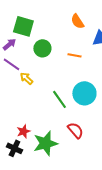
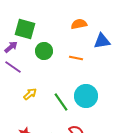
orange semicircle: (77, 21) -> (79, 24), turned 112
yellow arrow: (26, 78) -> (30, 94), moved, turned 96

